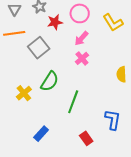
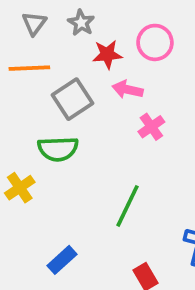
pink arrow: (81, 38) -> (128, 90), moved, turned 56
green semicircle: (50, 81) -> (58, 149), moved, turned 50
yellow cross: (24, 93) -> (20, 188), moved

